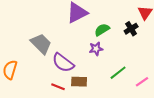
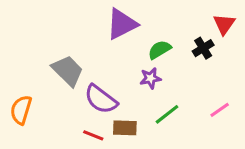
green line: (118, 73) -> (167, 114), moved
pink line: (142, 82) -> (220, 110), moved

